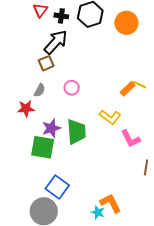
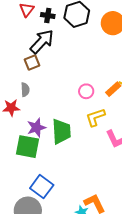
pink circle: (72, 88) -> (86, 91), moved
gray semicircle: (40, 90) -> (25, 90), turned -32
yellow L-shape: (110, 117) -> (95, 117), turned 125

